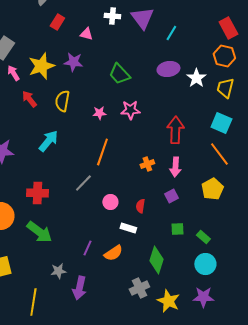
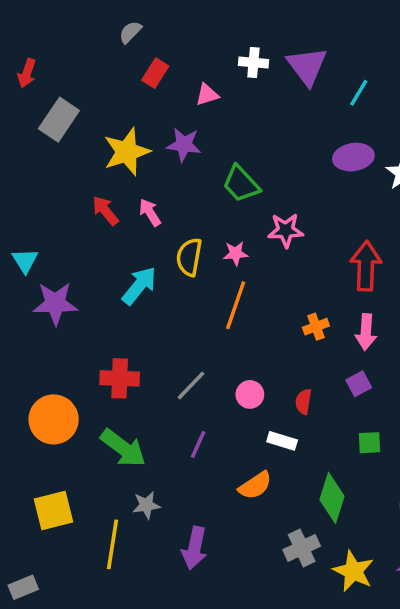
pink triangle: (86, 34) -> (207, 95), turned -32
pink arrow: (13, 73) -> (150, 212), moved
green trapezoid: (119, 74) -> (241, 184), moved
yellow semicircle: (62, 101) -> (189, 257), moved
pink star: (99, 113) -> (236, 253), moved
gray line: (83, 183) -> (191, 386), moved
purple line: (87, 248) -> (198, 444), moved
gray star: (58, 271) -> (146, 505), moved
yellow line: (33, 302) -> (112, 544), moved

